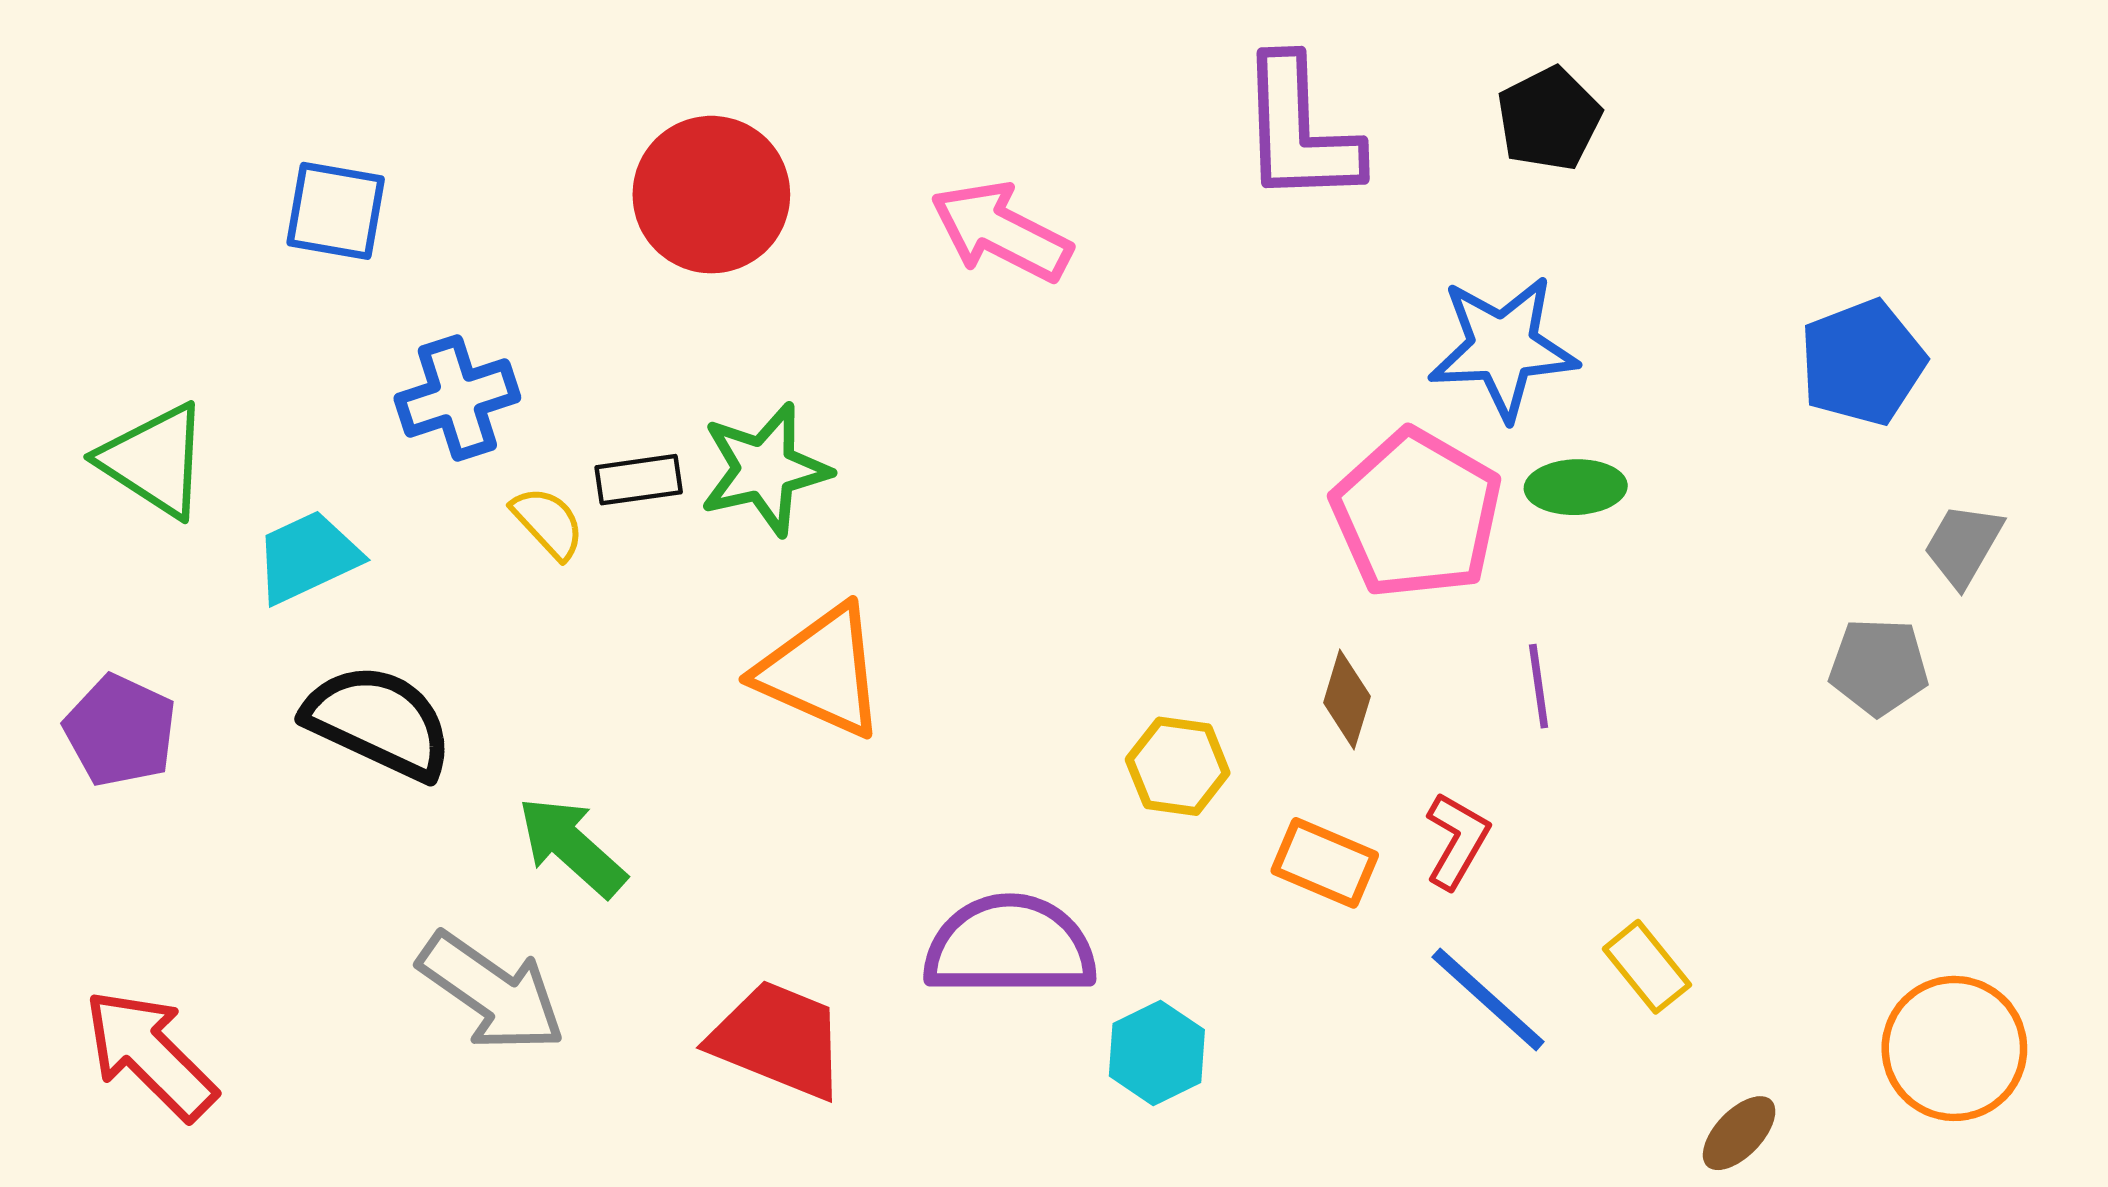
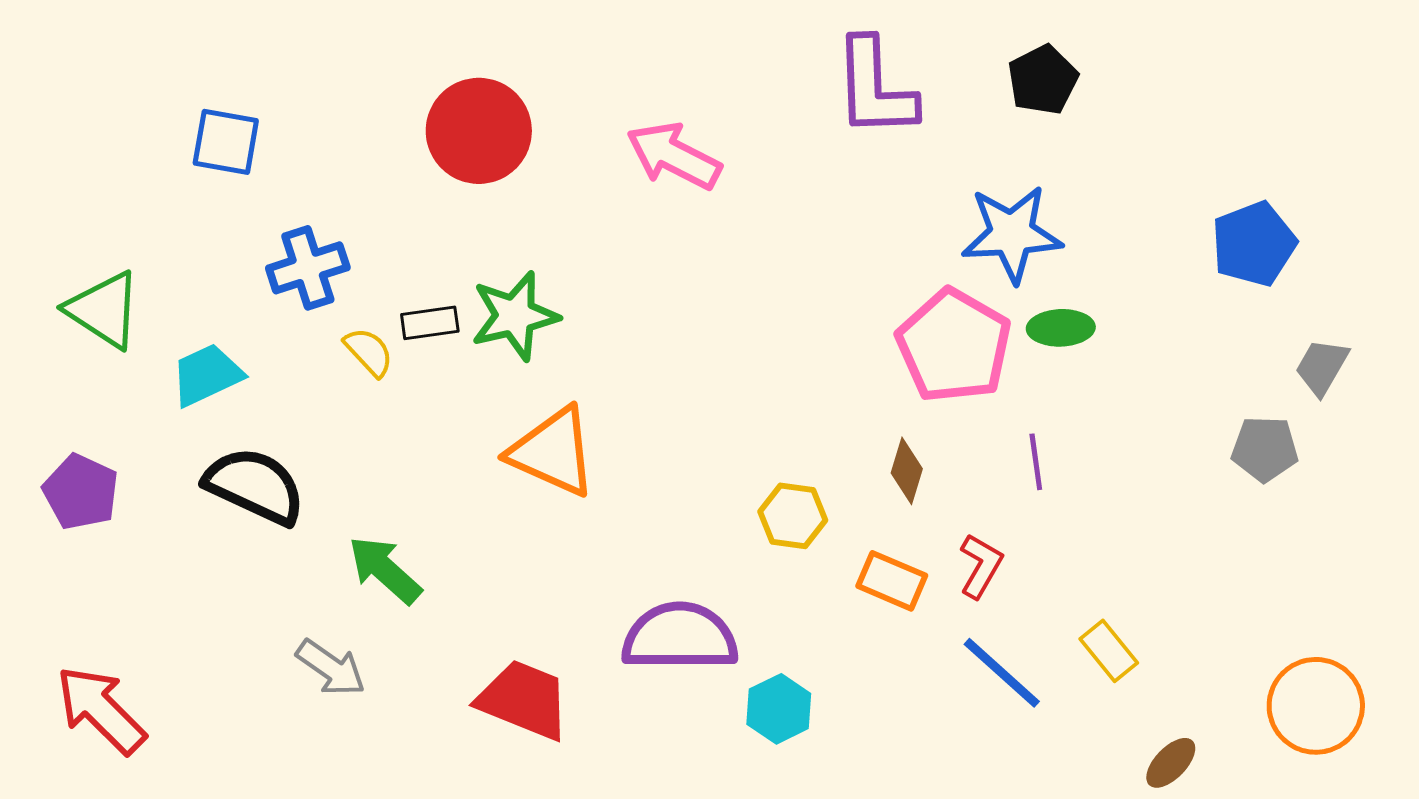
gray arrow: (492, 992) -> (331, 668), size x0.7

